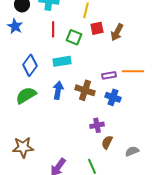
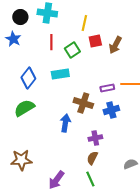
green square: (74, 37) -> (72, 50), turned 35
blue arrow: (58, 90) -> (65, 123), moved
blue cross: (113, 97) -> (111, 110), turned -35
brown semicircle: (107, 142) -> (92, 158), moved

